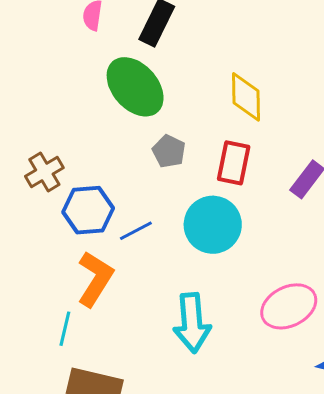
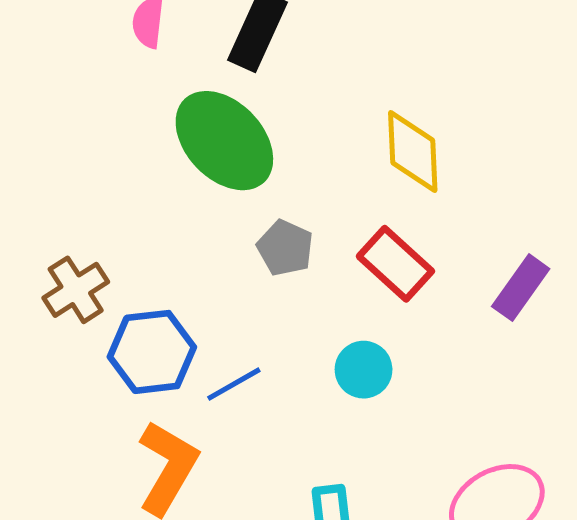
red rectangle: (234, 163) -> (395, 264), turned -57
cyan circle: (213, 225) -> (364, 370), size x0.6

